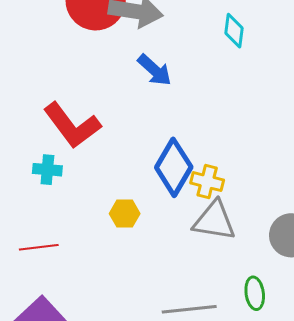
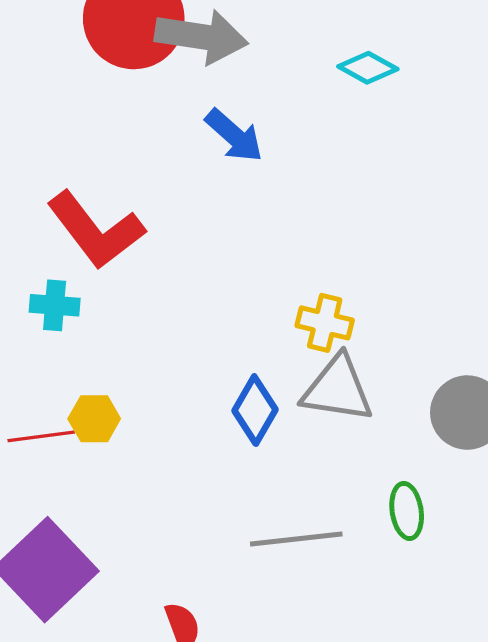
cyan diamond: (234, 31) -> (368, 68), turned -68
blue diamond: (174, 167) -> (255, 410), moved, size x0.7
yellow hexagon: (125, 214) -> (94, 419), moved

